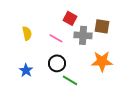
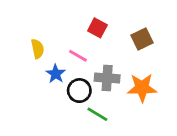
brown square: (102, 26) -> (142, 39), turned -35
gray cross: (83, 35) -> (107, 78), moved
blue star: (26, 70) -> (56, 74), moved

